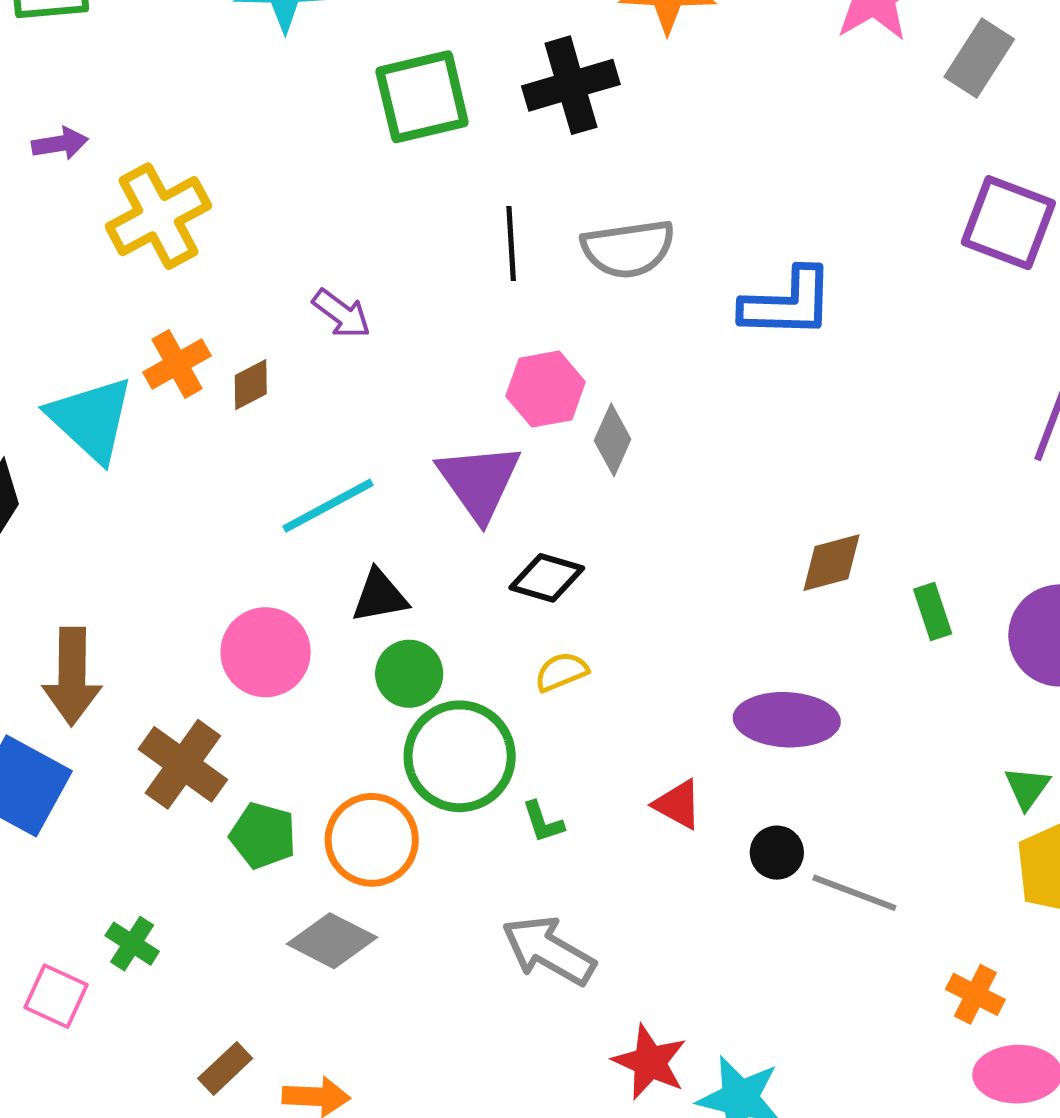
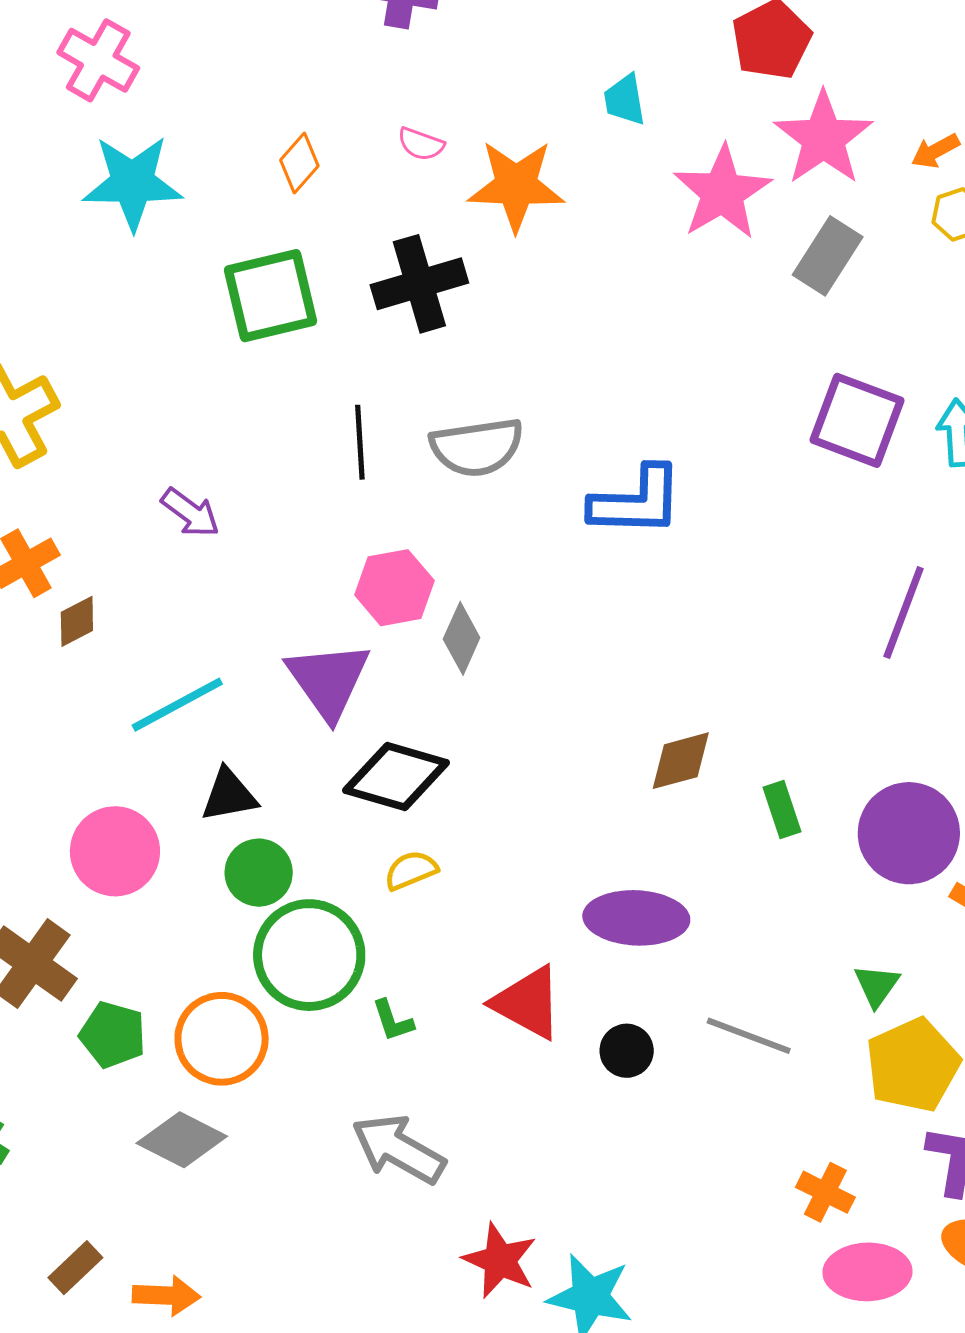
brown diamond: (251, 385) -> (77, 621), moved
black diamond: (547, 578) -> (396, 776), size x1.4
red triangle: (678, 804) -> (528, 1003), size x1.5
gray line: (854, 893) -> (749, 1036), moved

